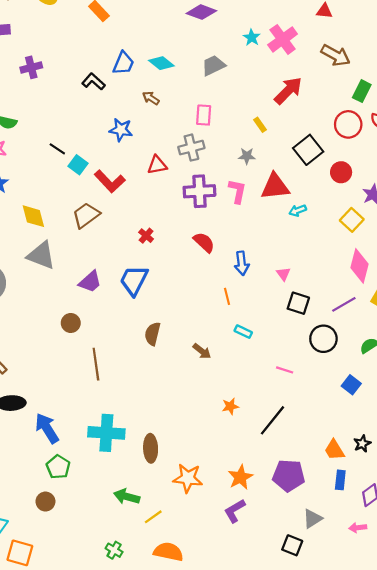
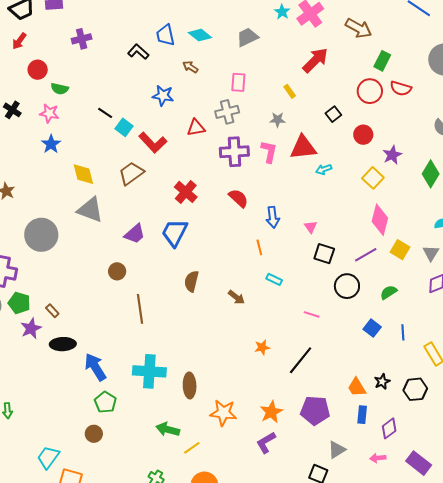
blue trapezoid: (123, 63) -> (165, 35), turned 145
black square: (308, 150) -> (333, 114), size x0.6
red cross: (146, 236) -> (186, 192), size x1.6

